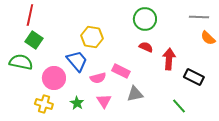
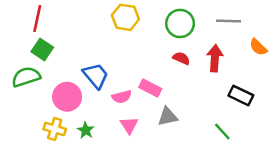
gray line: (199, 17) -> (228, 21), moved
yellow hexagon: (92, 37) -> (125, 17), moved
red arrow: (169, 59) -> (215, 58), moved
green semicircle: (21, 62) -> (26, 77), turned -30
green star: (77, 103) -> (86, 130), moved

